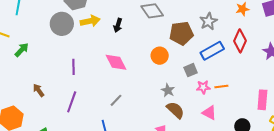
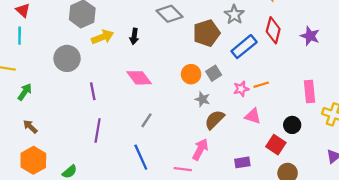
gray circle: (62, 24) -> (67, 58), moved
green arrow: (22, 50) -> (25, 92), moved
orange circle: (160, 56) -> (191, 74), moved
gray square: (191, 70) -> (214, 73), moved
brown arrow: (39, 90) -> (30, 127), moved
brown semicircle: (175, 110) -> (215, 120), turned -78

